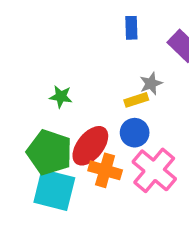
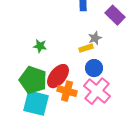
blue circle: (135, 133) -> (94, 68), moved

